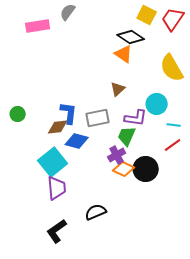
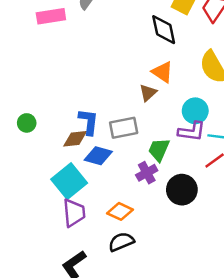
black diamond: (131, 37) -> (164, 30), turned 44
orange triangle: (124, 54) -> (162, 72), moved
purple L-shape: (136, 118) -> (192, 131), moved
orange diamond: (124, 169) -> (120, 211), moved

